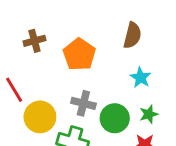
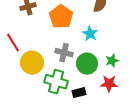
cyan star: (141, 77) -> (90, 34), moved

